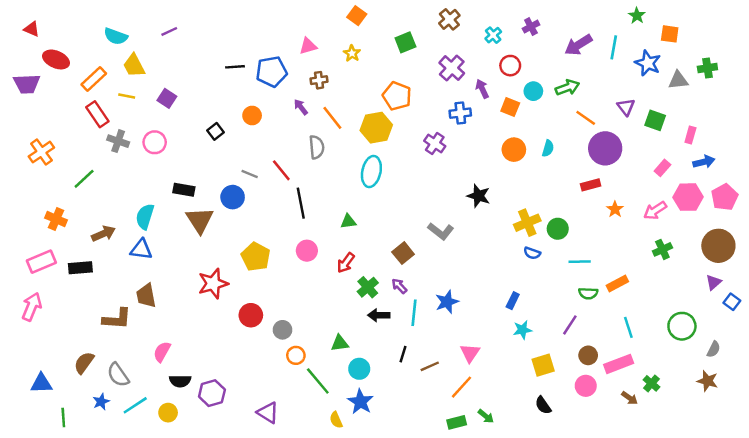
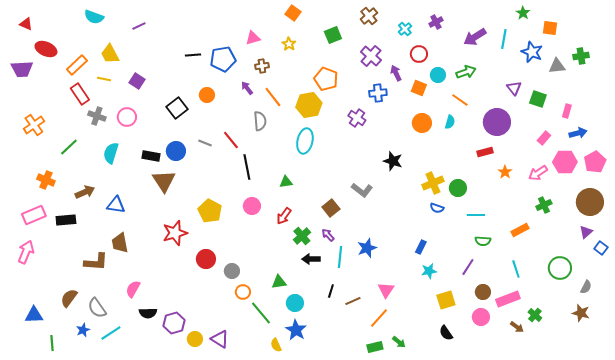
cyan semicircle: (116, 36) -> (94, 17), moved
orange line: (586, 118) -> (460, 100), moved
black square: (216, 131) -> (177, 108), size x1.5
blue circle: (233, 197) -> (176, 151), moved
cyan semicircle: (145, 217) -> (111, 153), moved
orange rectangle: (617, 284) -> (520, 230), moved
yellow circle: (168, 413) -> (195, 339), moved

